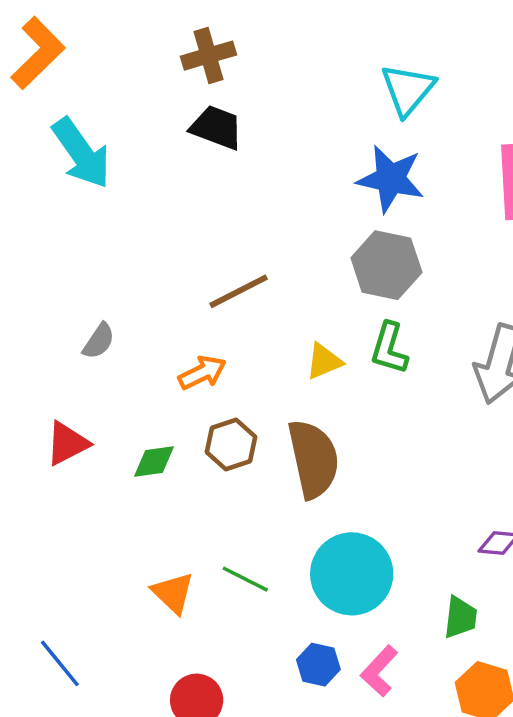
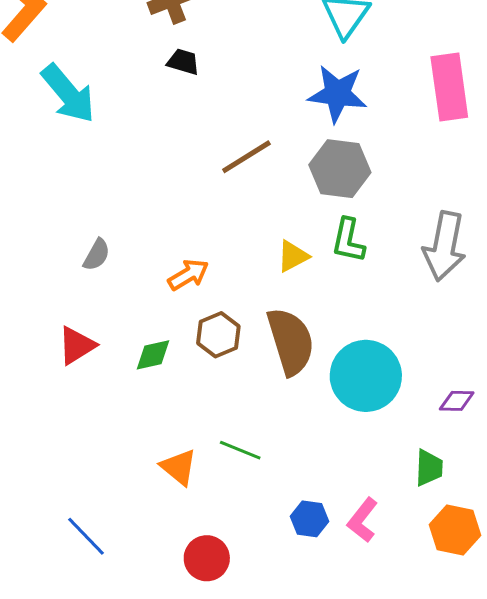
black trapezoid: (217, 127) -> (183, 62), size x0.7
brown line: (239, 291) -> (246, 157), moved
cyan circle: (352, 574) -> (366, 376), moved

